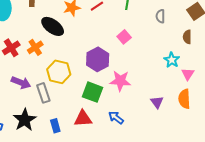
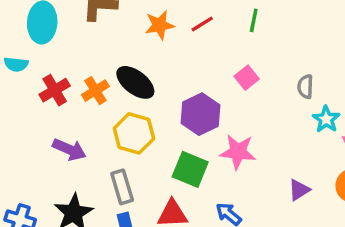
gray semicircle: (160, 16) -> (305, 87), moved
black ellipse: (53, 26) -> (135, 82), moved
gray rectangle: (43, 93) -> (122, 187), moved
purple triangle: (157, 102) -> (299, 190), turned 32

